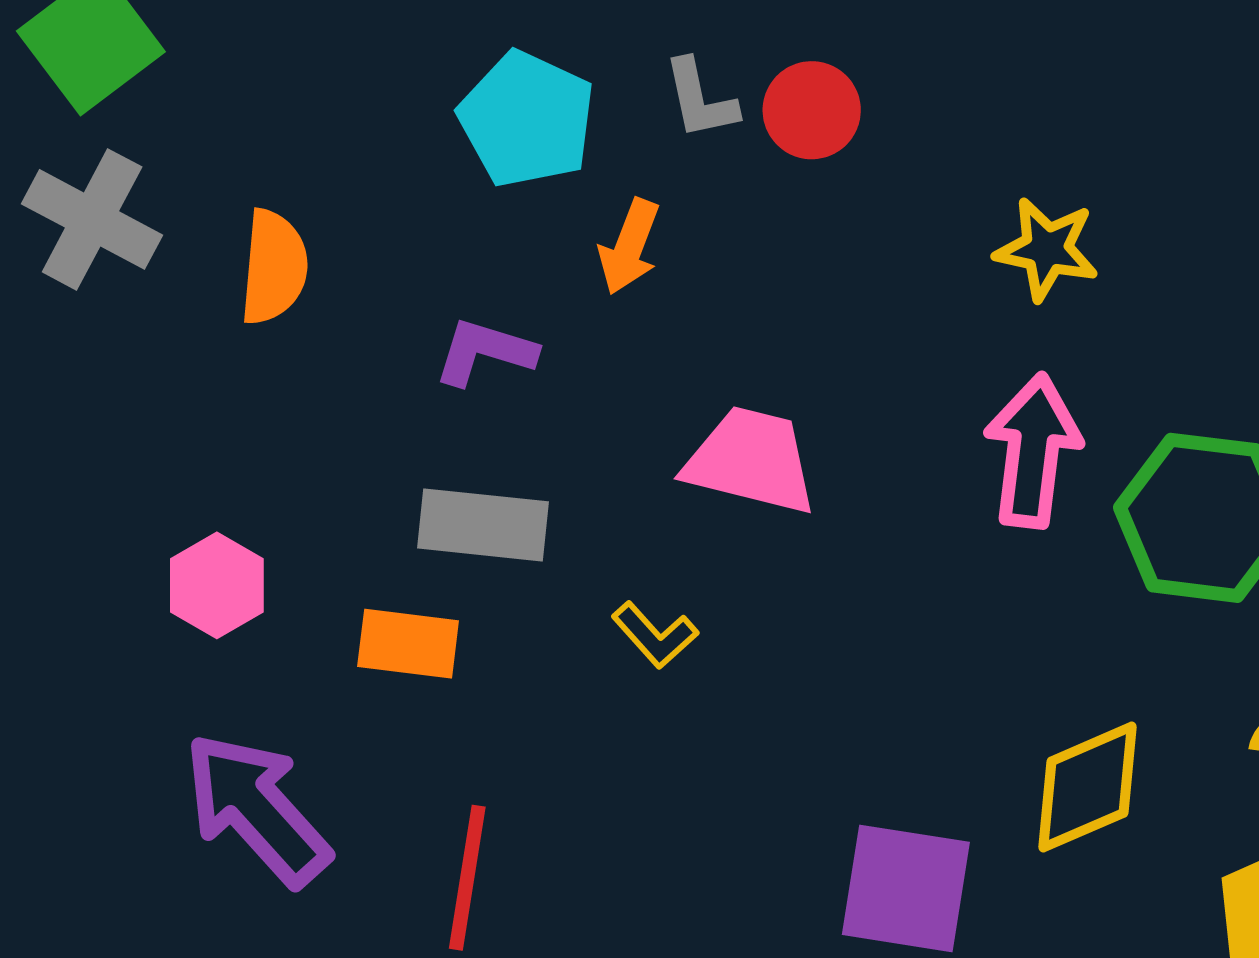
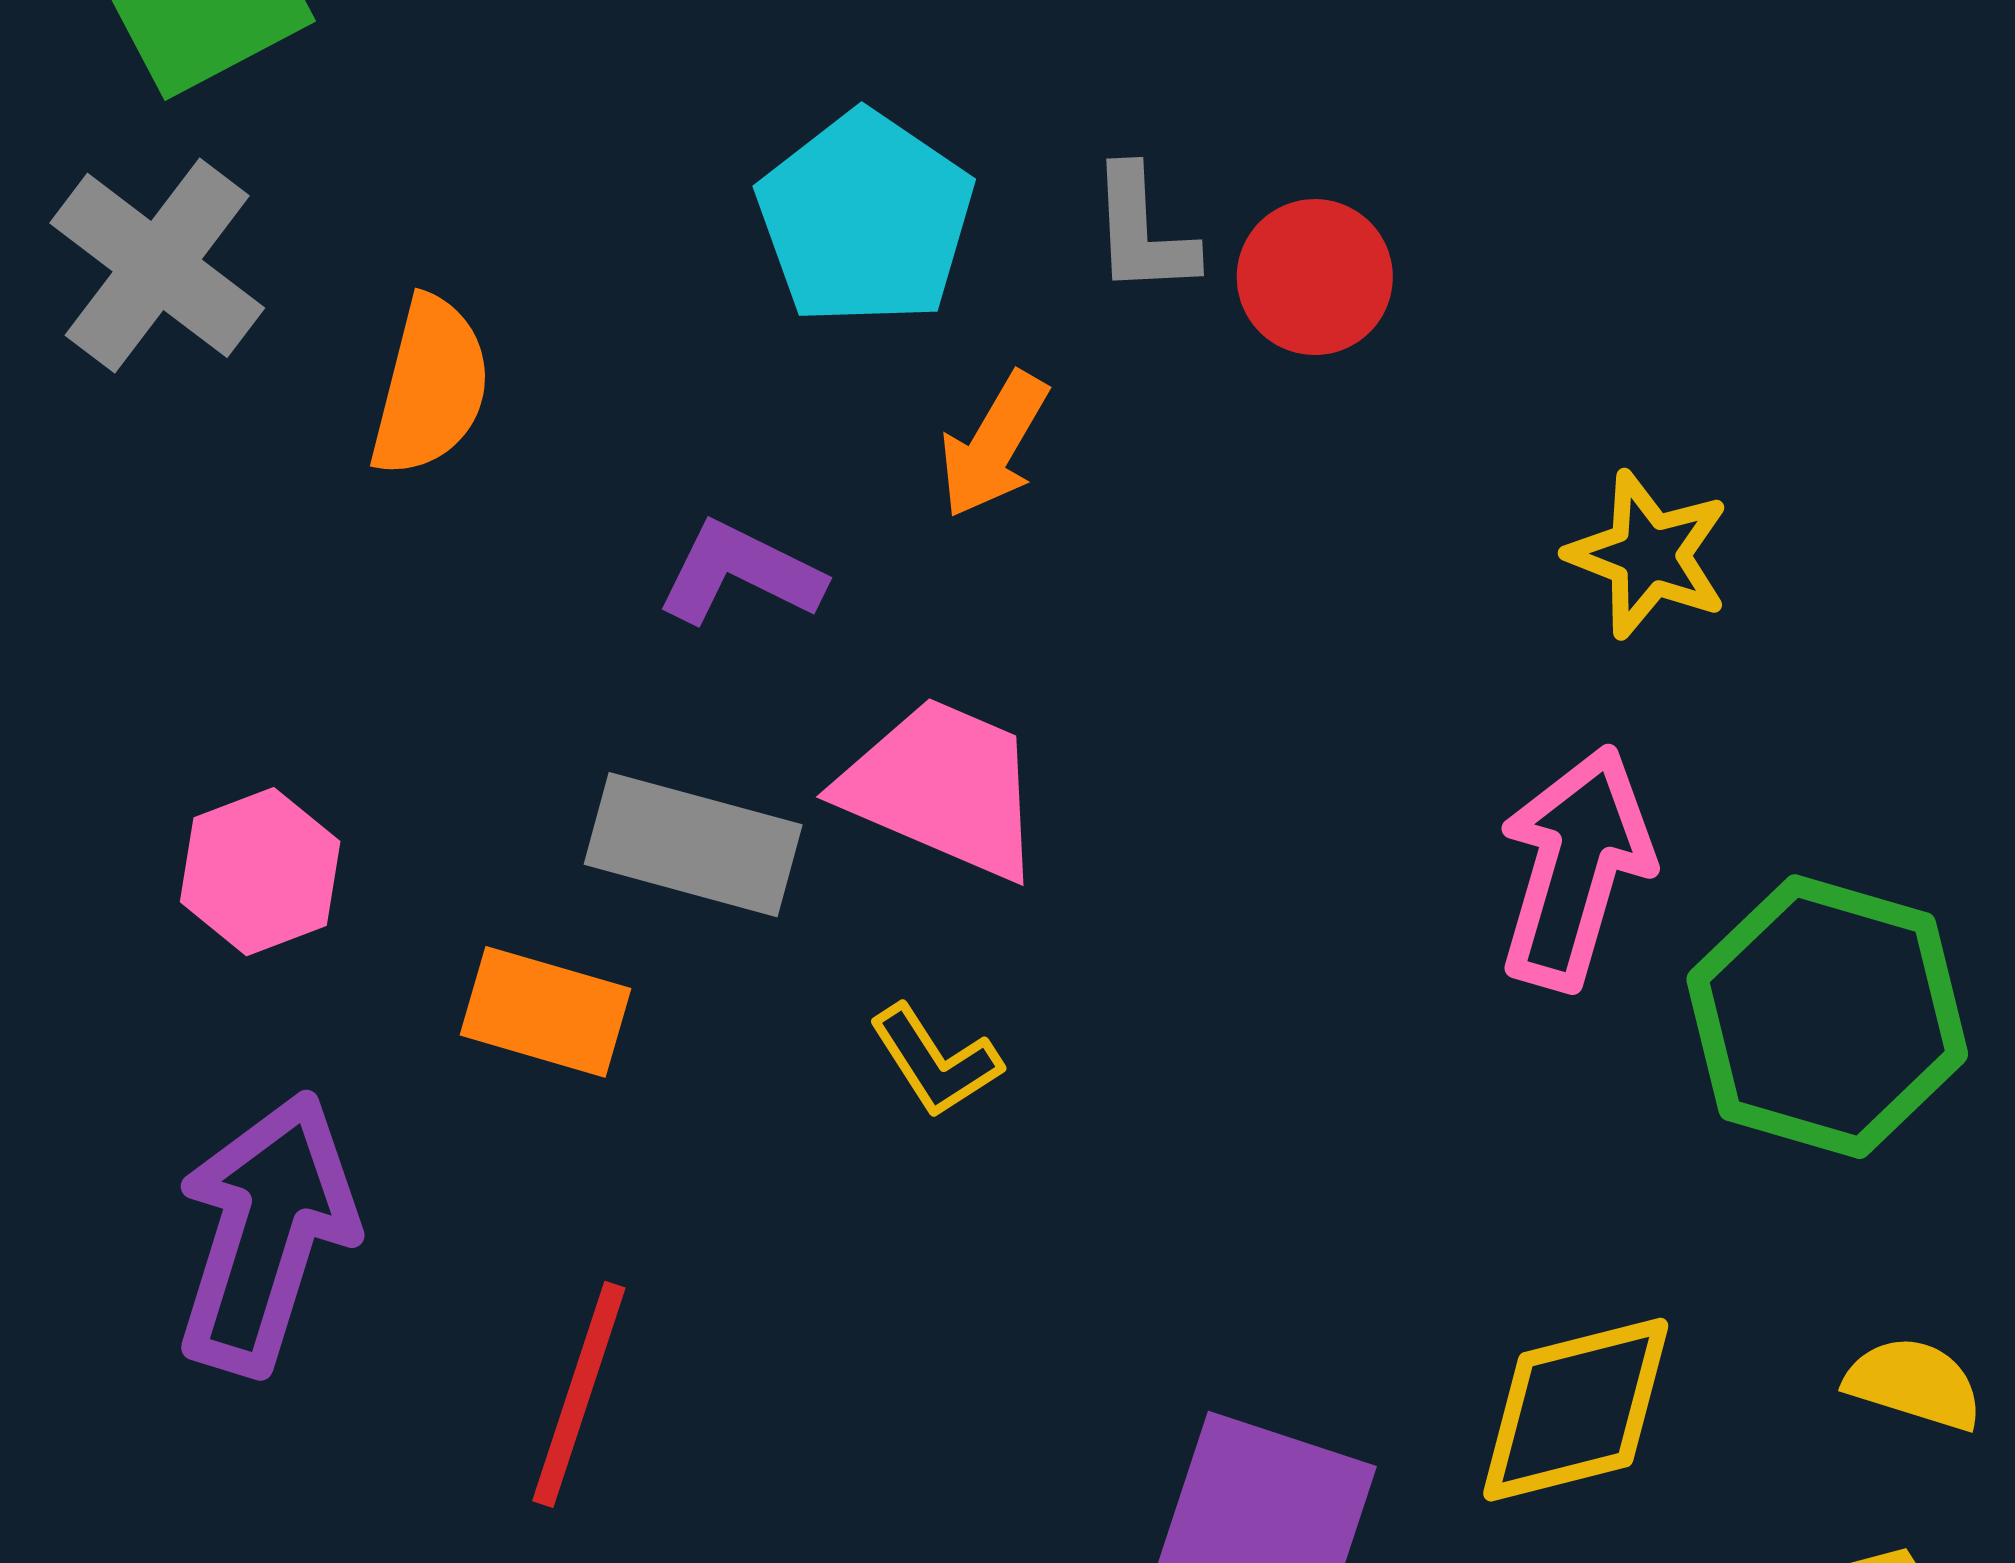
pink trapezoid: (751, 461) -> (942, 788), moved
purple arrow: (257, 809) -> (266, 1233), turned 50

